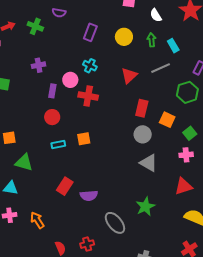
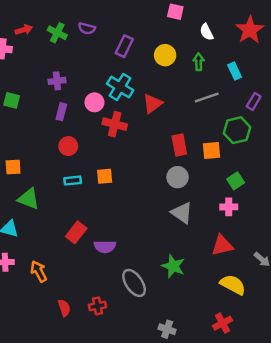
purple semicircle: (59, 13) -> (87, 28), moved
cyan rectangle: (173, 46) -> (235, 71), moved
cyan cross: (90, 66) -> (120, 87), size x1.5
red triangle: (129, 75) -> (153, 104), moved
purple rectangle: (52, 91) -> (61, 112), moved
red rectangle: (142, 108) -> (179, 145), turned -30
orange square: (167, 120) -> (212, 150), moved, turned -35
green star: (145, 207) -> (173, 266), turned -30

